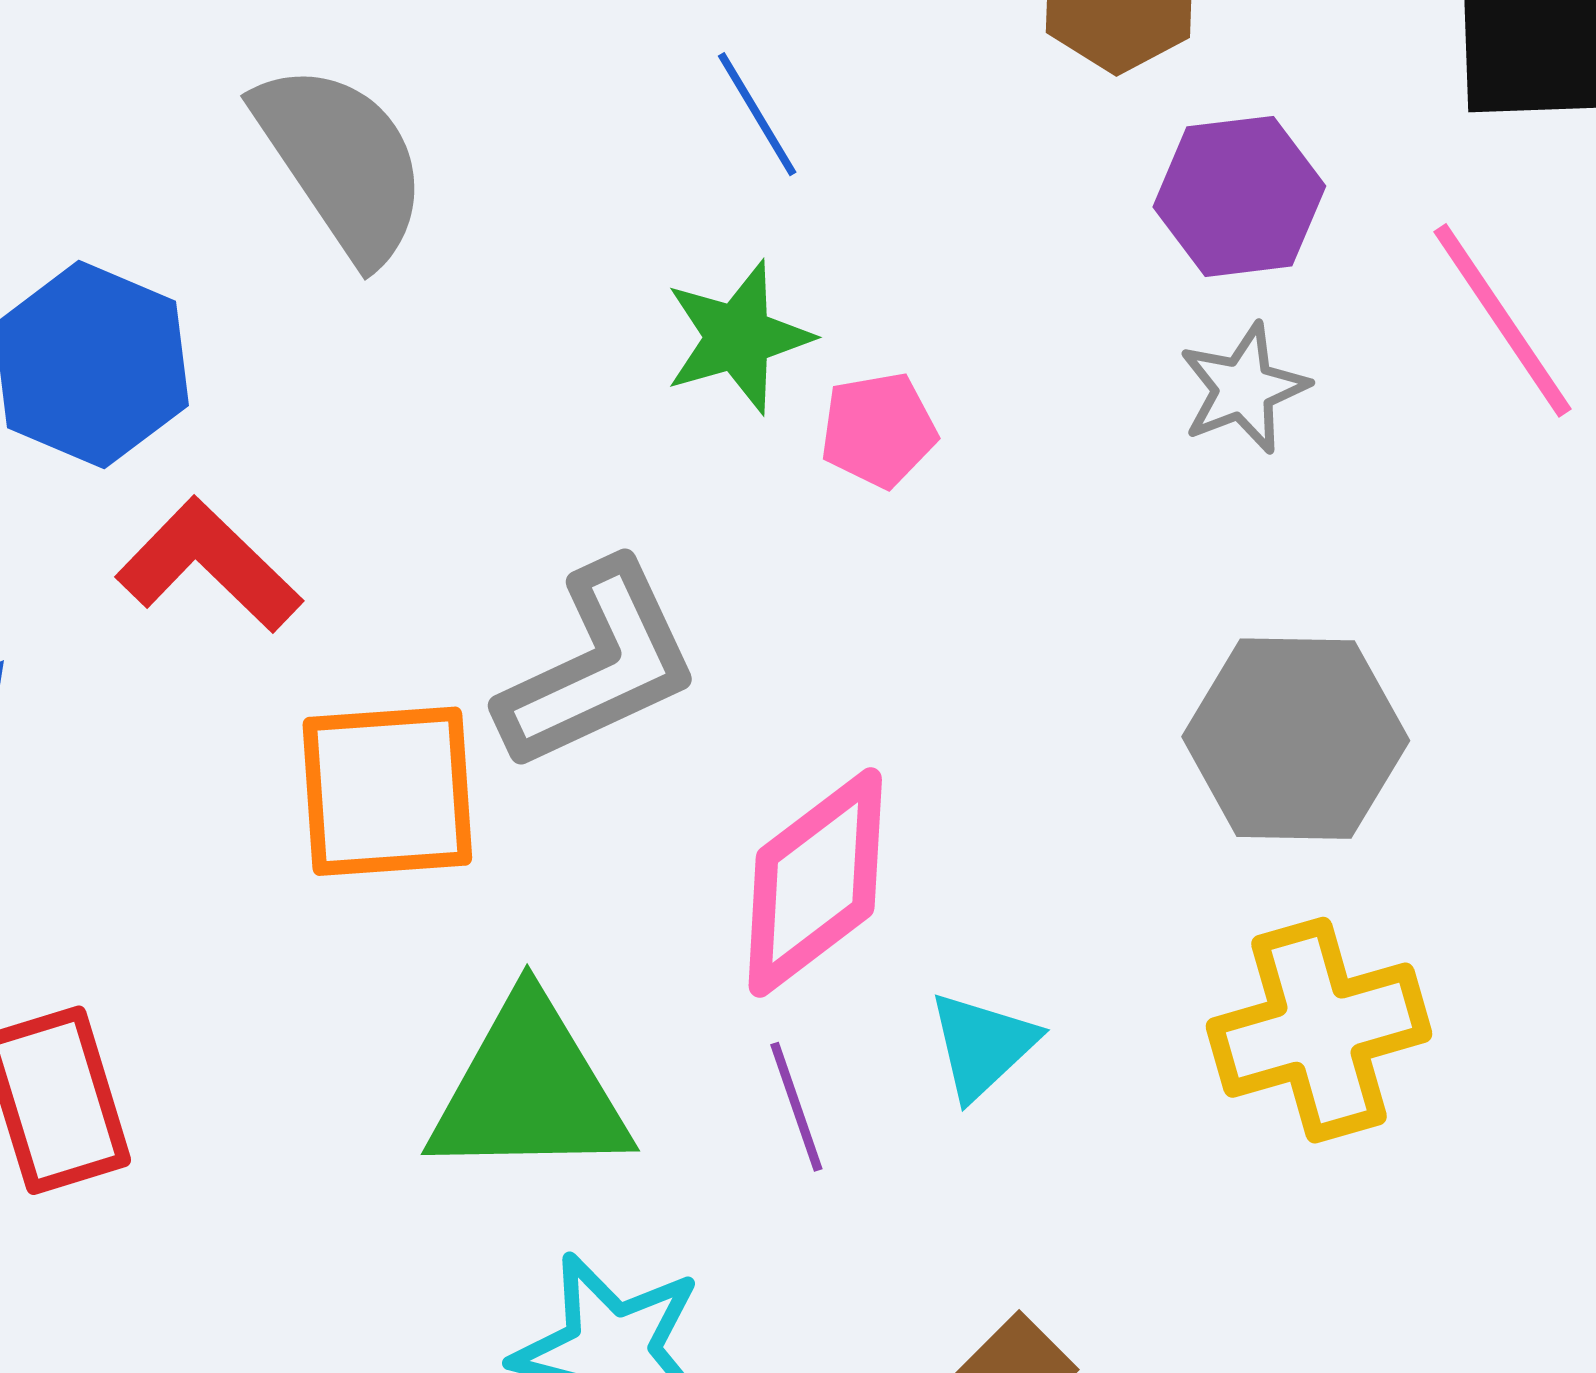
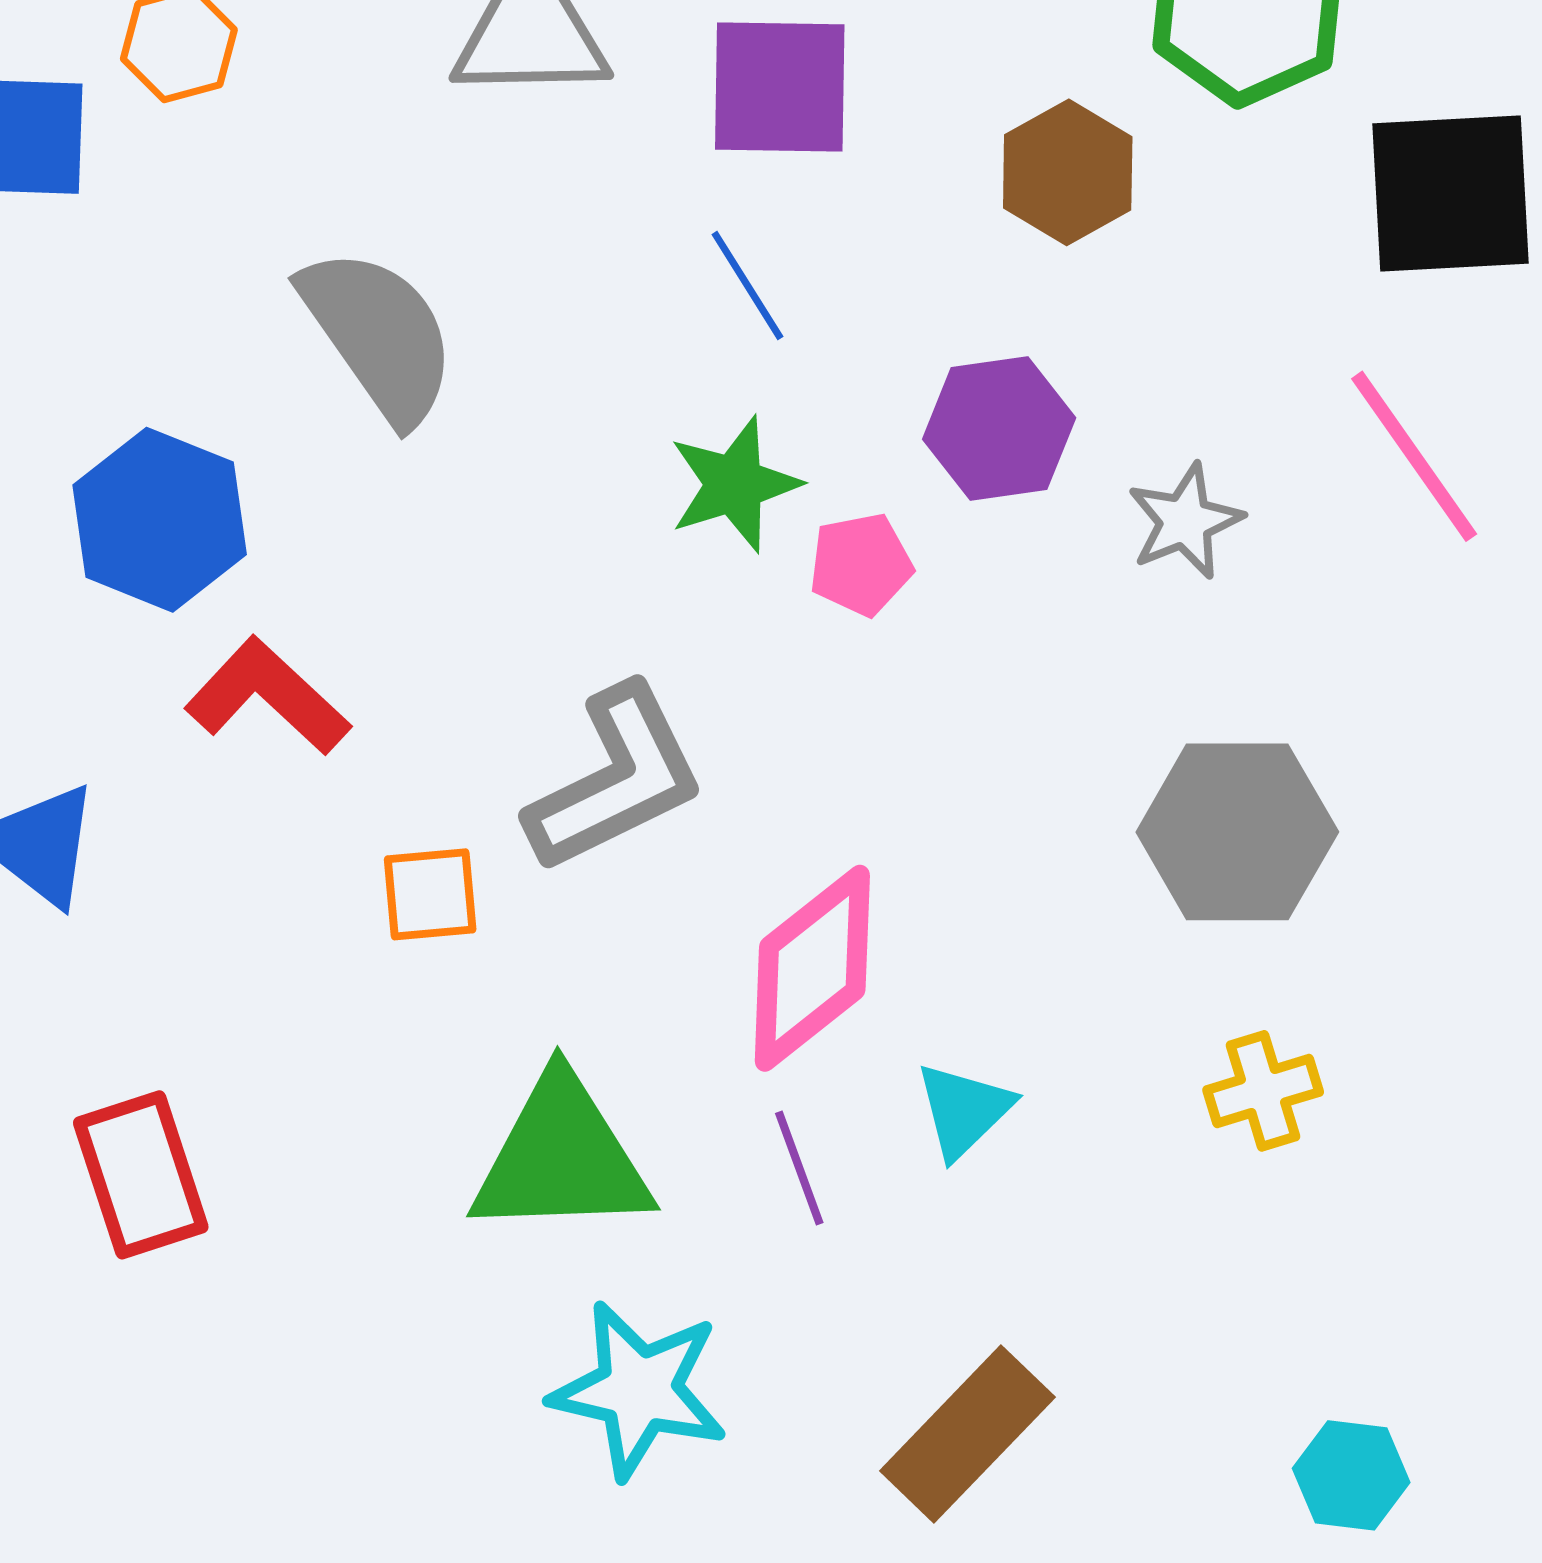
purple hexagon: (1239, 196) -> (999, 428), moved
orange square: (387, 791) -> (430, 894), size x0.6
yellow cross: (1319, 1030) -> (1263, 1091), size x0.6

